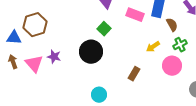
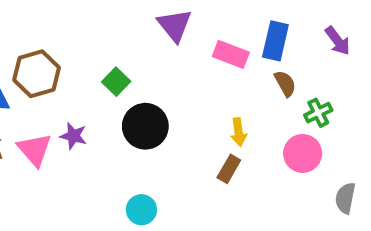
brown semicircle: (172, 25) -> (285, 84), moved
green square: (104, 29) -> (116, 82), moved
yellow arrow: (153, 47) -> (239, 132), moved, turned -64
cyan circle: (99, 95) -> (141, 210), moved

